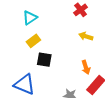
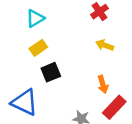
black square: (44, 60) -> (51, 72), turned -35

